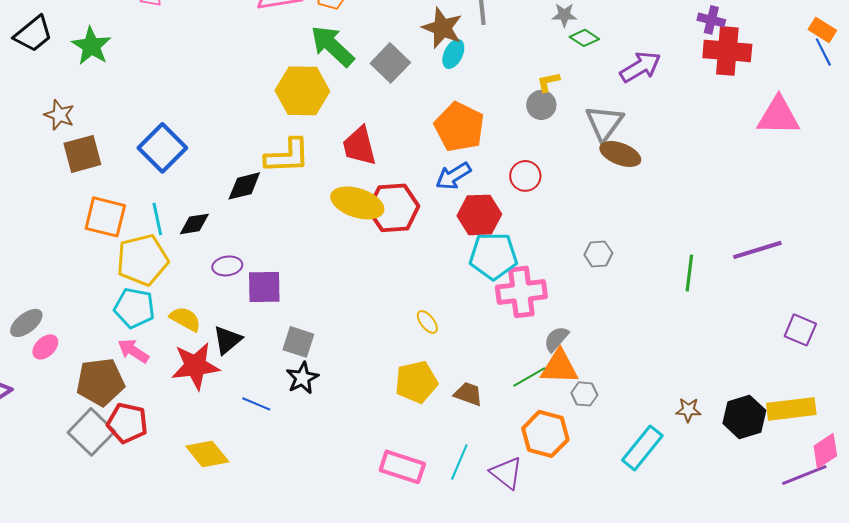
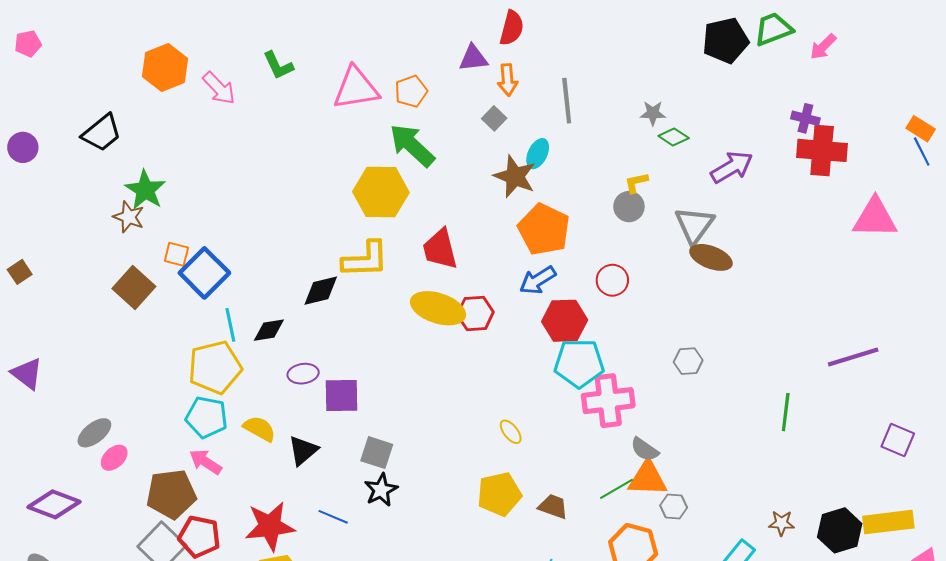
brown star: (442, 28) -> (515, 176), moved
green star: (91, 46) -> (145, 190), moved
gray square: (390, 63) -> (494, 118), moved, size x0.6
blue square: (162, 148) -> (204, 273), moved
brown square: (82, 154) -> (134, 287), moved, turned -33
red hexagon: (393, 208) -> (475, 313), size x0.7
orange square: (105, 217) -> (176, 254), moved, size x0.6
green line: (689, 273) -> (786, 412), moved
gray semicircle: (556, 339) -> (645, 449), turned -96
red star: (195, 366) -> (270, 526), moved

